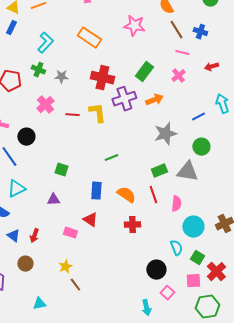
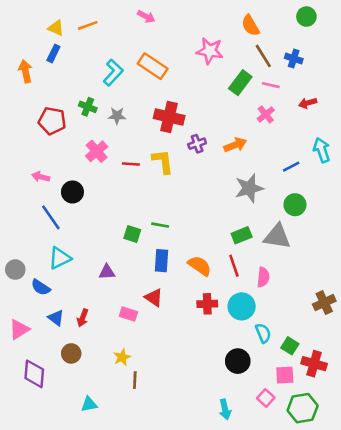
cyan L-shape: (45, 43) -> (113, 72), moved
green rectangle: (144, 72) -> (240, 83), moved
purple cross: (124, 99) -> (197, 144), size x0.6
green line: (111, 158) -> (160, 225), moved, turned 32
green square: (61, 170) -> (132, 234), moved
cyan circle: (193, 227) -> (242, 306), moved
red cross: (216, 272) -> (314, 364), turned -30
brown line: (75, 285) -> (135, 380), turned 40
pink square: (167, 293) -> (266, 398), moved

